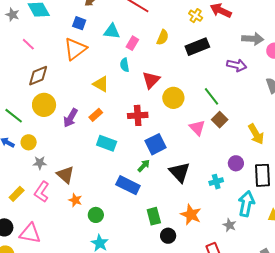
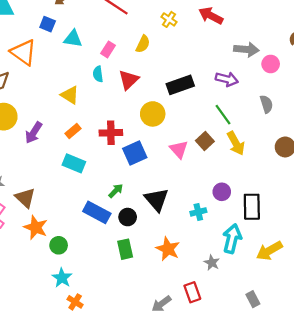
yellow cross: (196, 16) -> (169, 19), moved
cyan triangle: (112, 31) -> (73, 39), moved
black rectangle: (197, 47) -> (180, 85), moved
orange triangle: (75, 49) -> (23, 52), moved, turned -50
red triangle: (151, 80) -> (129, 80), moved
green line: (211, 96) -> (223, 115), moved
orange rectangle: (96, 115) -> (73, 131), moved
yellow arrow: (256, 134) -> (236, 143), moved
blue square: (156, 144) -> (135, 153), moved
orange star: (75, 200) -> (36, 227), size x1.5
black circle: (168, 236) -> (128, 217), moved

